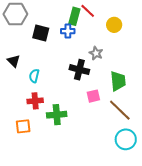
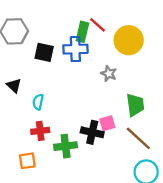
yellow circle: (114, 25) -> (129, 40), size x1.6
blue cross: (68, 31) -> (75, 49), size x1.5
black cross: (79, 70) -> (92, 132), moved

